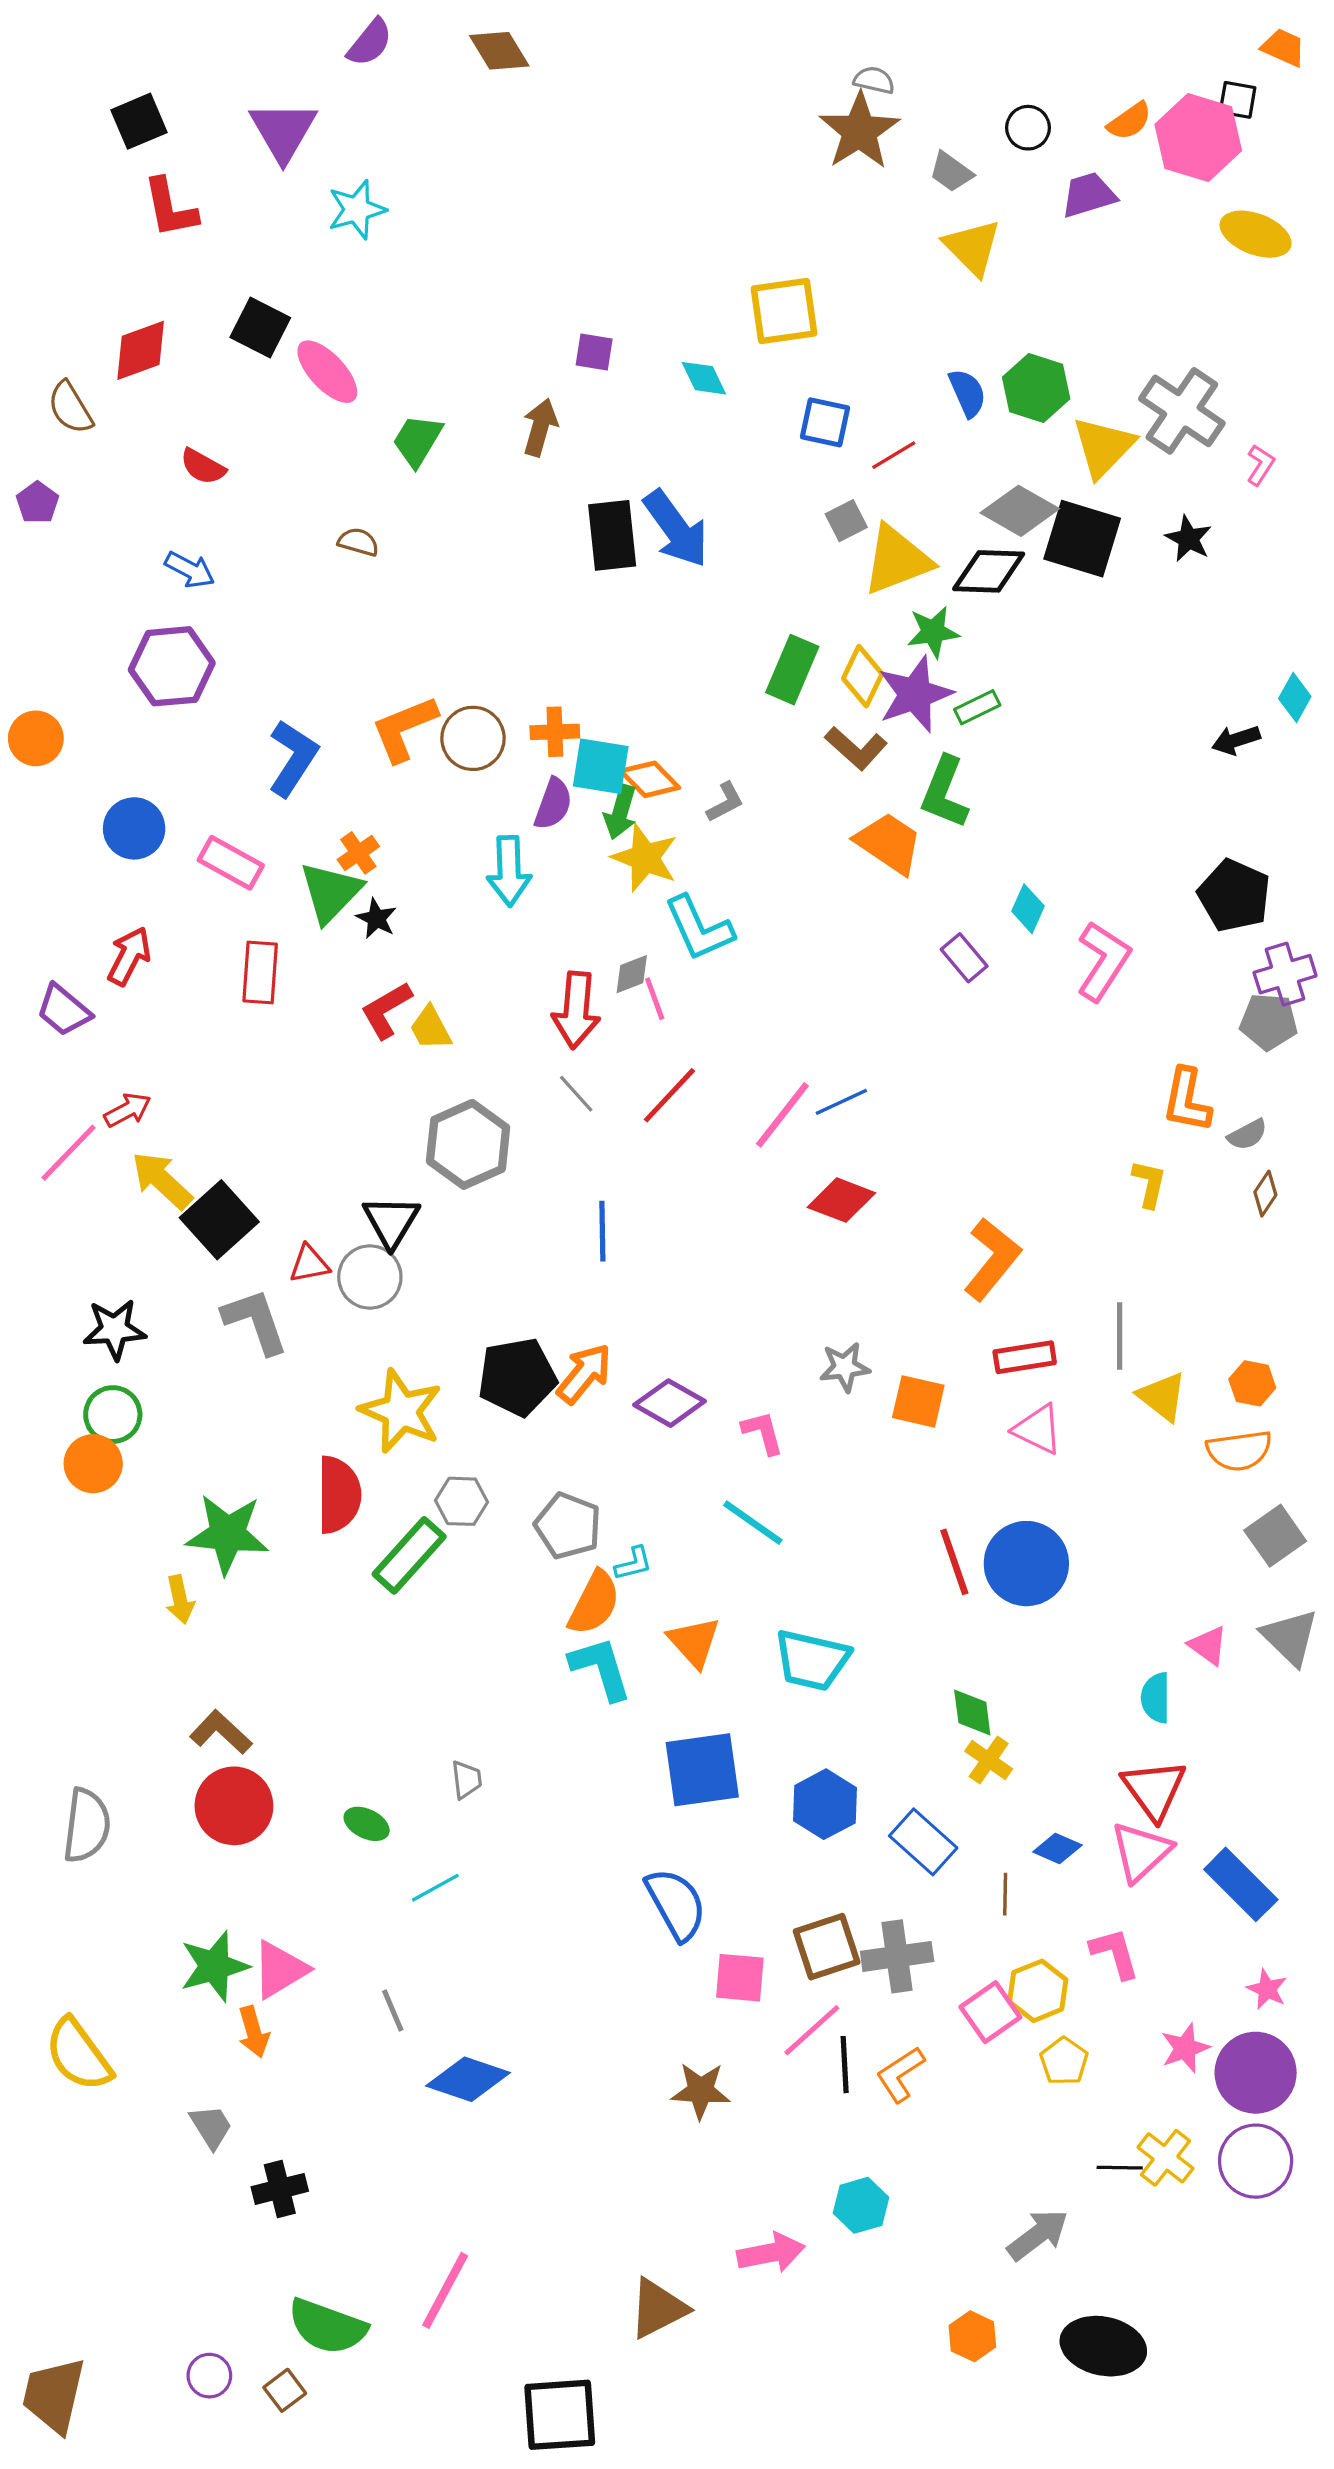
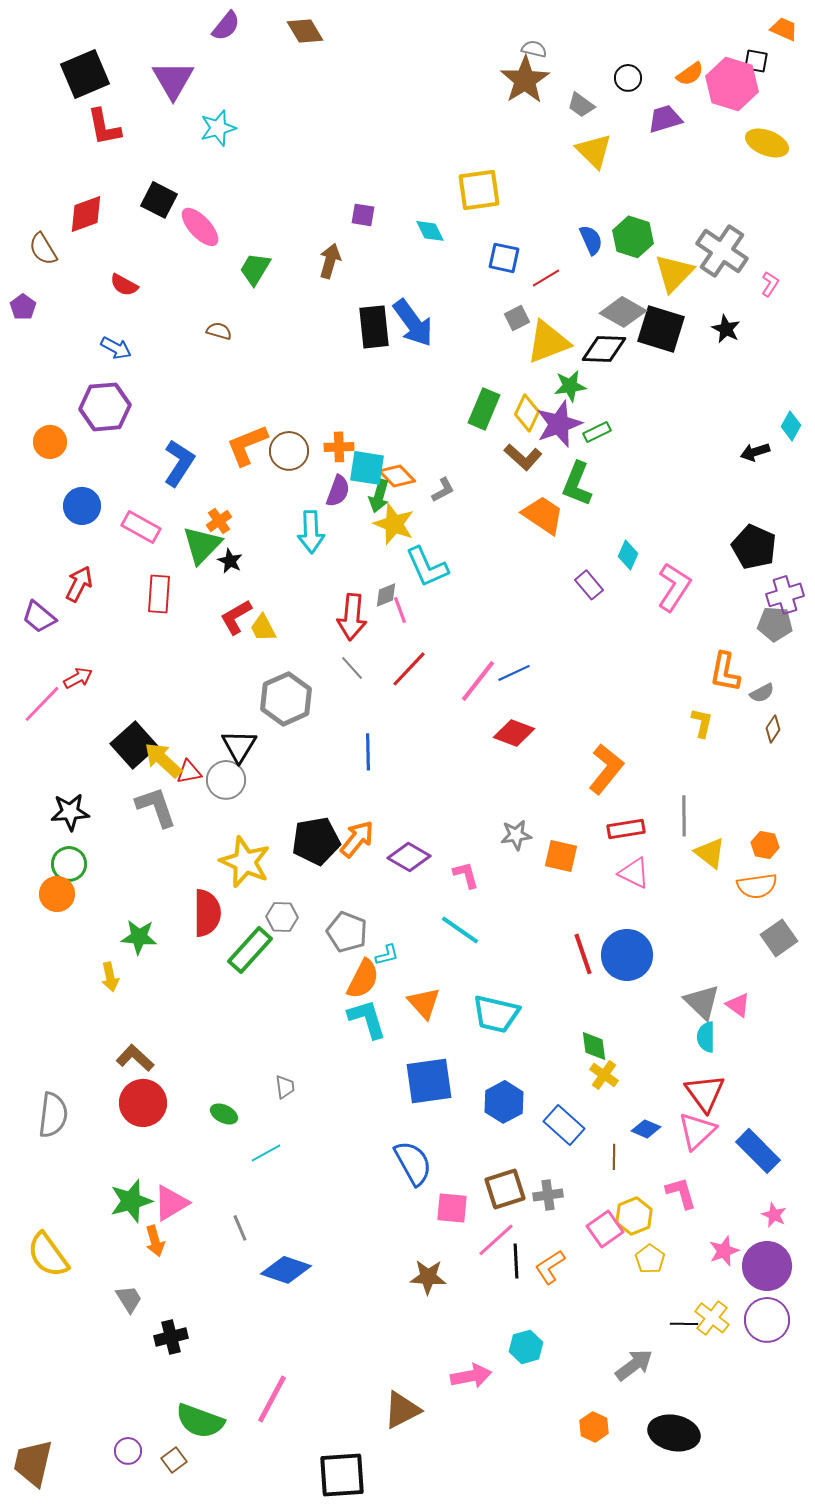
black square: (139, 121) -> (85, 74), size x1.4
orange circle: (36, 738) -> (50, 442), moved
yellow arrow: (162, 1180) -> (163, 760), moved
green star: (227, 1534) -> (139, 937), size x0.7
gray triangle: (1290, 1637) -> (702, 1002), moved
gray cross: (897, 1956) -> (548, 1195), size x0.7

